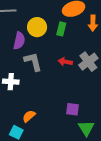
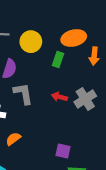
yellow circle: (37, 27) -> (31, 42), moved
orange semicircle: (29, 116) -> (13, 139), moved

